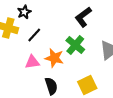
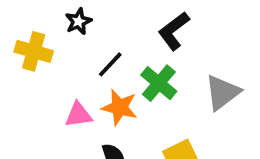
black star: (24, 12) -> (78, 21), moved
black line: (34, 35) -> (110, 64), moved

